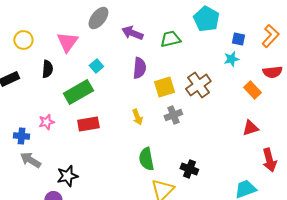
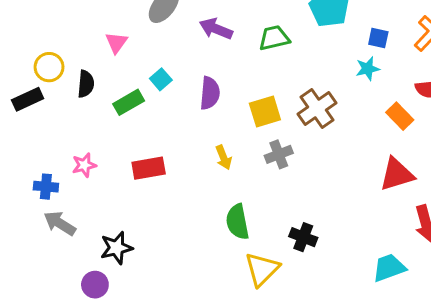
yellow circle: (23, 40) -> (49, 67), moved
pink triangle: (67, 42) -> (116, 43), size x0.7
purple semicircle: (139, 68) -> (210, 93), moved
green rectangle: (78, 92) -> (129, 102), moved, size x0.7
red triangle: (250, 128) -> (397, 174), size x1.4

